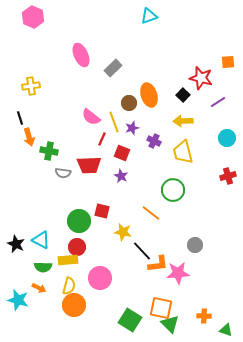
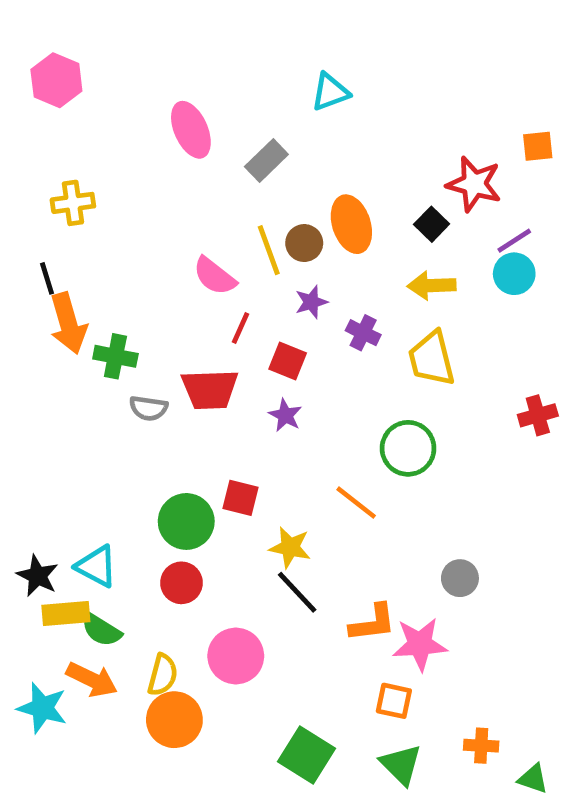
cyan triangle: (149, 16) -> (330, 92), moved
pink hexagon: (33, 17) -> (56, 80), moved
yellow line: (114, 122) -> (269, 250), moved
orange arrow: (29, 137) -> (68, 323), size x1.4
cyan circle: (227, 138) -> (514, 274), moved
black line: (142, 251) -> (297, 592), moved
yellow rectangle: (68, 260) -> (66, 614), moved
green semicircle: (43, 267) -> (101, 630), turned 30
orange arrow: (39, 288) -> (92, 680), size x1.5
orange square: (161, 308) -> (394, 701), moved, size x0.7

